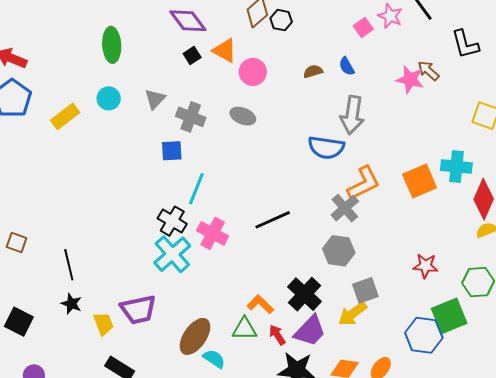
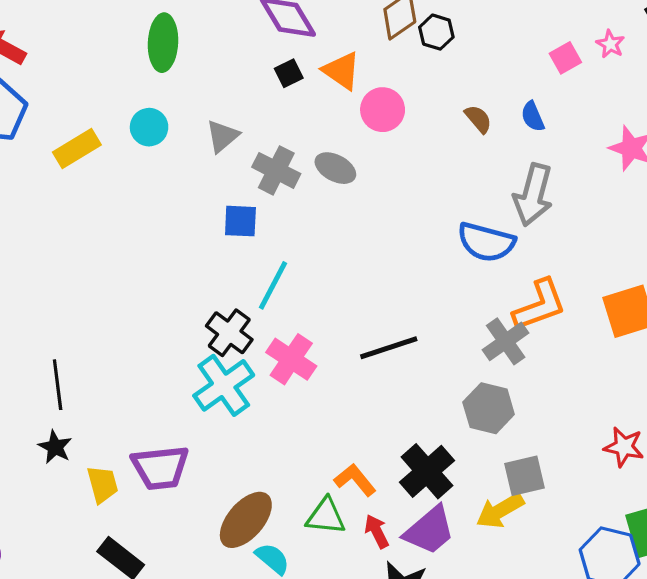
pink star: (390, 16) -> (610, 44), size x0.7
brown semicircle: (313, 71) -> (478, 119), turned 60
gray ellipse: (243, 116) -> (335, 168), moved

